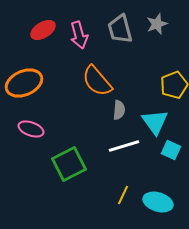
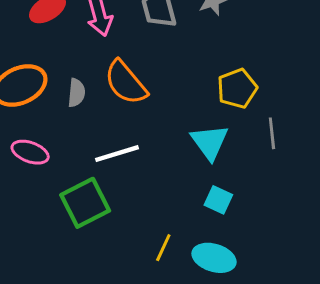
gray semicircle: (119, 110) -> (76, 93), moved
white line: (124, 146) -> (117, 154), moved
cyan square: (171, 150) -> (218, 200), moved

